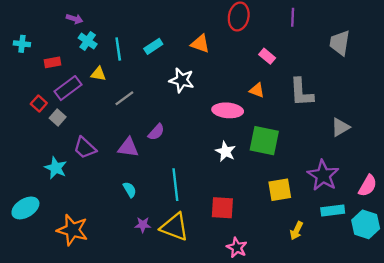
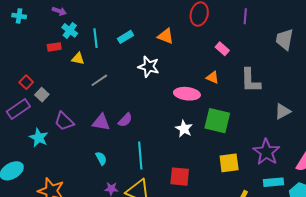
cyan cross: (22, 44) -> (19, 16), moved
red rectangle: (53, 62) -> (54, 47), moved
purple rectangle: (68, 88) -> (18, 109), moved
purple semicircle: (156, 132) -> (125, 120), moved

